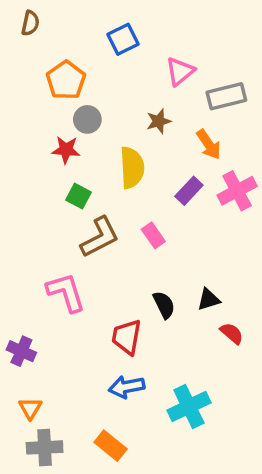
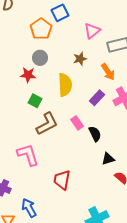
orange pentagon: (66, 80) -> (41, 29), moved
black semicircle: (164, 305) -> (95, 134), moved
blue arrow: (127, 387) -> (29, 208), moved, turned 72

